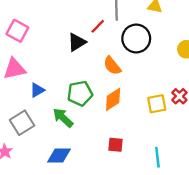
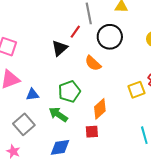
blue triangle: (37, 90) -> (32, 95), turned 32
orange diamond: (113, 99) -> (100, 109), moved
red square: (115, 145) -> (92, 132), moved

